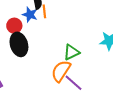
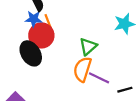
orange line: (44, 11) -> (48, 21), moved
red circle: (14, 26) -> (41, 35), moved, size x1.5

